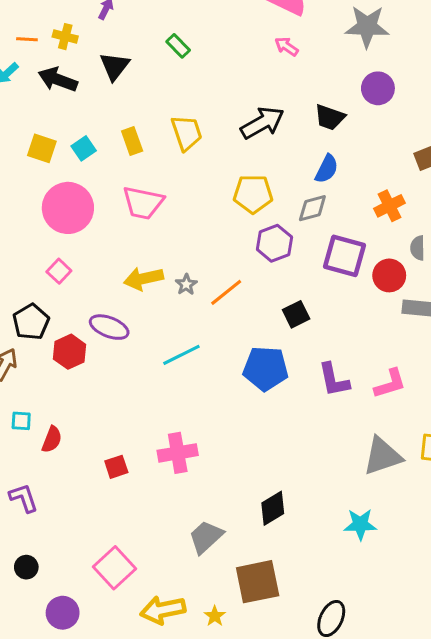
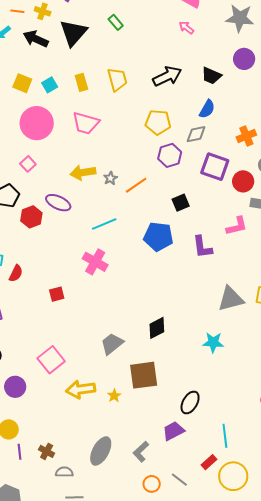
black triangle: (115, 66) -> (73, 33), size x1.4
pink L-shape: (390, 384) -> (237, 226), moved
pink cross: (178, 453) -> (95, 262), moved, turned 35

